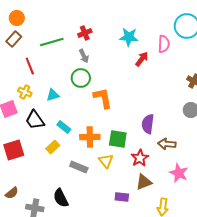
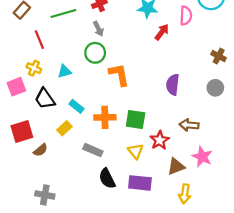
purple semicircle: (148, 124) -> (173, 85), moved
yellow triangle: (106, 161) -> (136, 151), moved
brown triangle: (144, 182) -> (176, 167), moved
brown semicircle: (12, 193) -> (40, 150), moved
purple rectangle: (122, 197) -> (140, 183), size x1.5
black semicircle: (61, 198) -> (107, 179), moved

